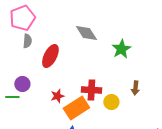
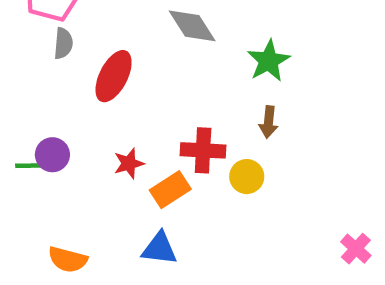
purple circle: (22, 84) -> (52, 155), moved
brown arrow: (135, 88) -> (269, 122), moved
orange rectangle: (76, 108) -> (170, 190), size x0.7

